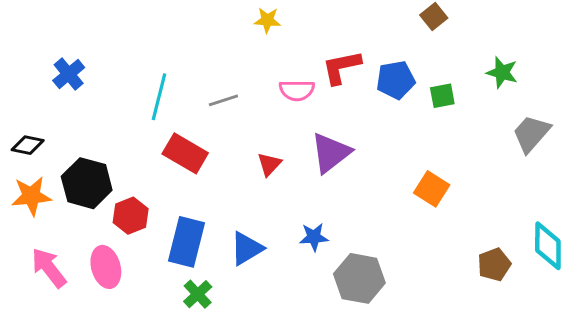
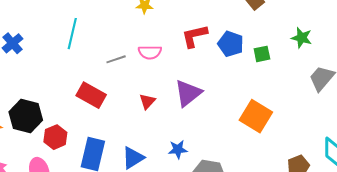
blue pentagon: (396, 80) -> (231, 44), turned 30
pink semicircle: (297, 90) -> (150, 52), moved
cyan line: (159, 97) -> (72, 34), moved
orange square: (432, 189) -> (256, 116), size x1.4

